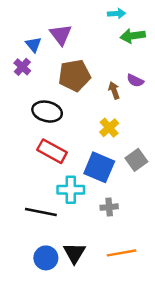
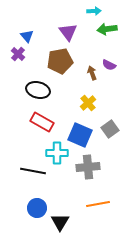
purple triangle: (61, 35) -> (68, 32), moved
gray cross: (109, 207) -> (88, 167), size x1.6
black triangle: (74, 253) -> (60, 222), moved

